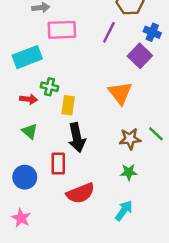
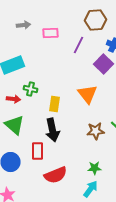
pink rectangle: (62, 30) -> (50, 33), moved, size x0.7
yellow rectangle: (68, 105) -> (54, 104), moved
green triangle: (30, 131) -> (14, 125), size x1.5
green star: (129, 172) -> (94, 168), moved

